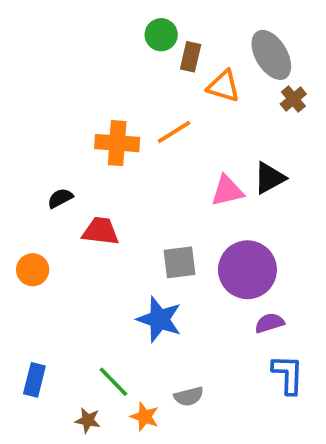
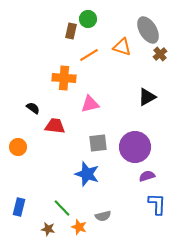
brown rectangle: (191, 57) -> (71, 31), moved
orange line: (174, 132) -> (89, 55), moved
pink triangle: (227, 191) -> (90, 104), moved
black semicircle: (60, 198) -> (33, 108), turned 64

